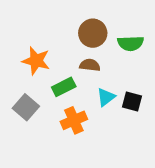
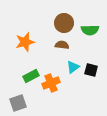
orange star: (36, 61) -> (25, 42), turned -30
green rectangle: (64, 87) -> (31, 76), moved
gray square: (26, 107) -> (18, 103), moved, turned 30

